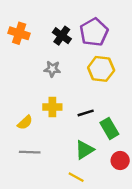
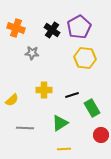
gray star: (52, 69) -> (32, 53), moved
yellow semicircle: (25, 122) -> (12, 100), moved
green triangle: (84, 150) -> (60, 123), moved
yellow line: (76, 177) -> (64, 149), turned -32

